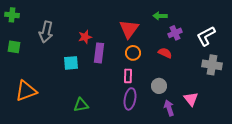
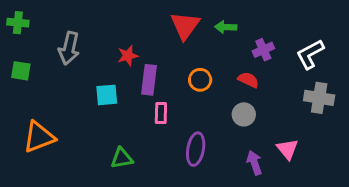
green arrow: (160, 16) -> (226, 27), moved
red triangle: (129, 29) -> (185, 26), moved
pink rectangle: (128, 76) -> (161, 113), moved
gray circle: (159, 86) -> (244, 114), moved

